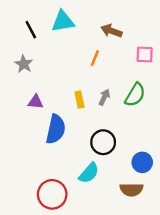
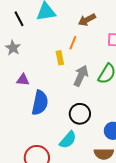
brown arrow: (111, 31) -> (87, 20), turned -48
gray arrow: (104, 97) -> (81, 76), size x1.5
yellow rectangle: (79, 100) -> (60, 58), moved

